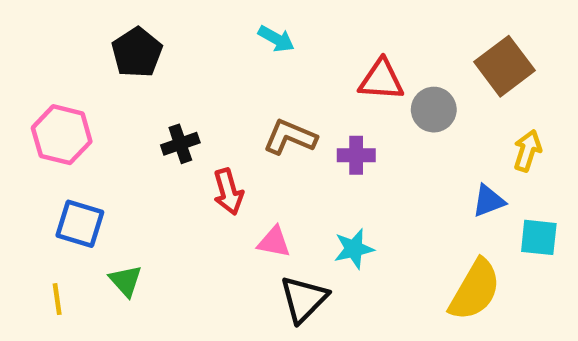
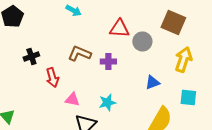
brown square: (505, 66) -> (173, 22), turned -30
yellow arrow: (527, 151) -> (183, 60), size x1.4
blue triangle: (489, 201) -> (152, 82), moved

